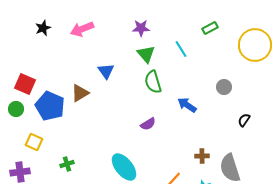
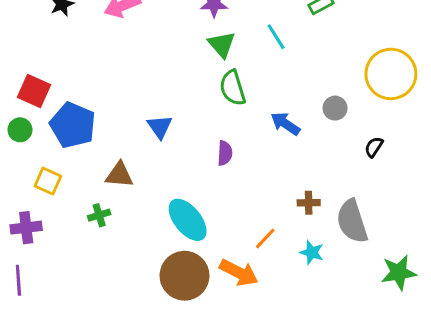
yellow circle: (255, 45) -> (391, 74), moved
blue triangle: (106, 71) -> (160, 127), moved
gray circle: (224, 87) -> (335, 108), moved
brown triangle: (80, 93) -> (119, 175), moved, turned 36
purple semicircle: (148, 124) -> (225, 153), turned -56

